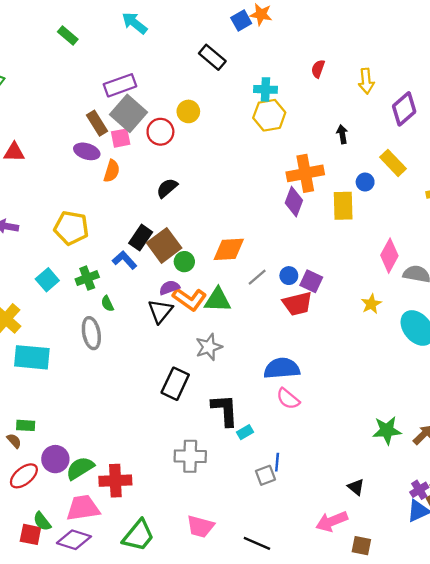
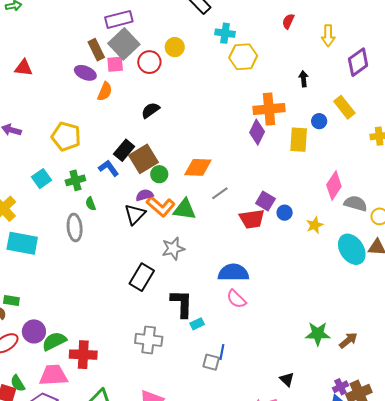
cyan cross: (265, 89) -> (225, 33), moved
blue circle: (289, 276) -> (285, 213), moved
gray square: (265, 475) -> (211, 362), turned 30

